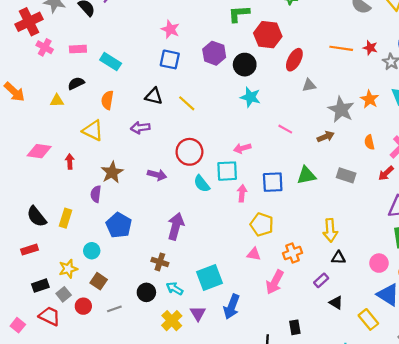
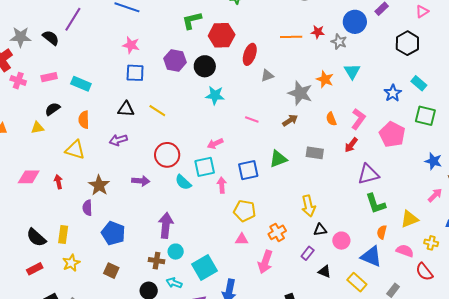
cyan circle: (92, 251) -> (176, 252), moved
pink circle: (379, 263) -> (341, 241), moved
yellow star: (68, 269) -> (71, 263), moved
brown square: (99, 281) -> (111, 271), moved

